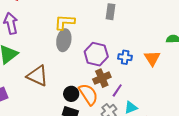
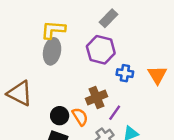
gray rectangle: (110, 12) -> (108, 18), turned 35
purple hexagon: (96, 54) -> (101, 50), moved
orange semicircle: (88, 94) -> (80, 117), size x0.7

